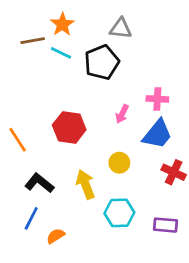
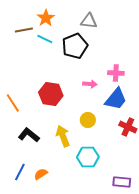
pink arrow: (122, 114) -> (90, 84), turned -112
blue line: (31, 218) -> (20, 172), moved
purple rectangle: (165, 225) -> (122, 182), moved

